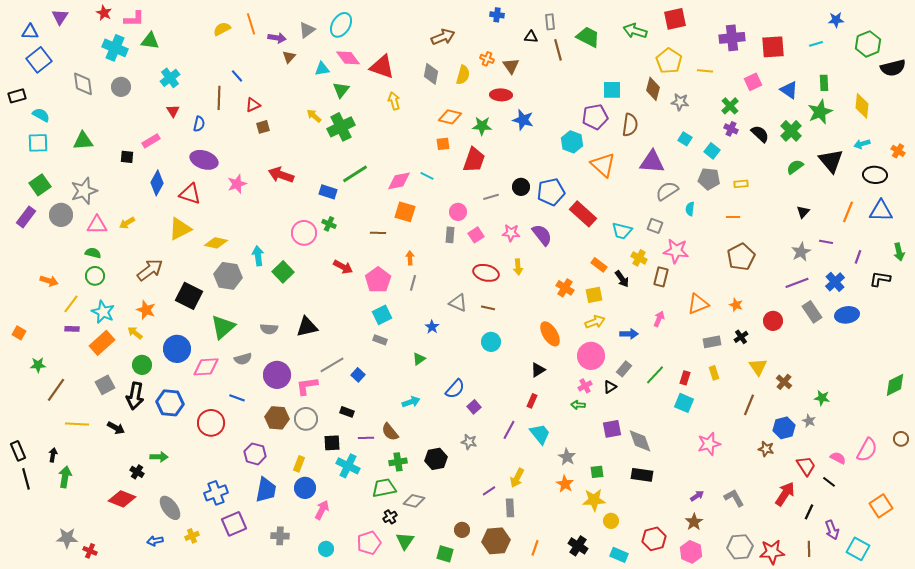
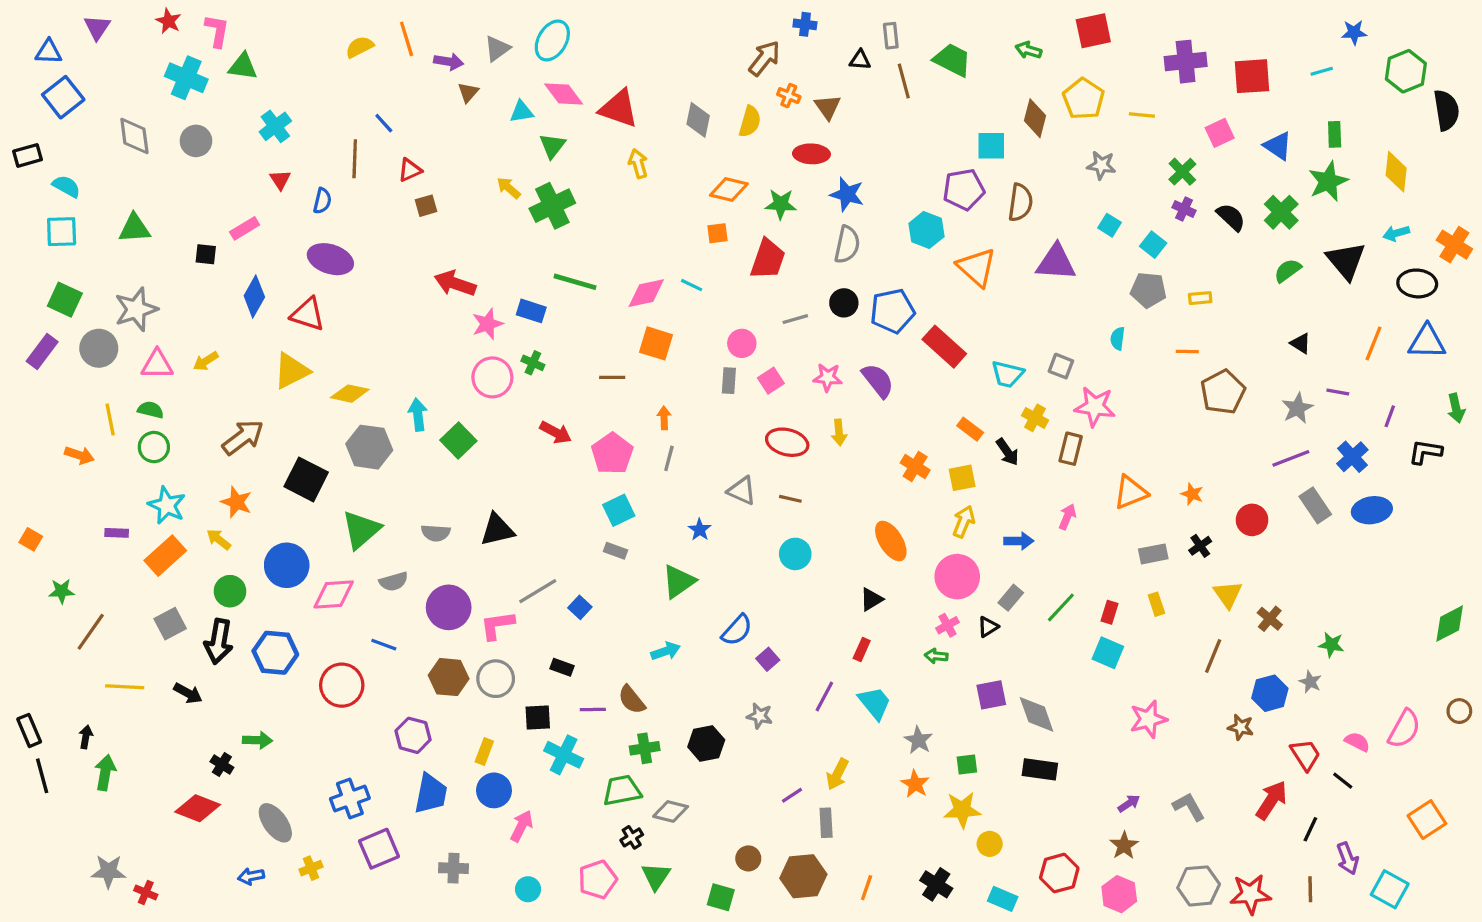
pink L-shape: (134, 19) -> (217, 31), turned -80
green arrow: (635, 31) -> (1028, 50), size x0.7
brown arrow: (443, 37) -> (764, 58), moved, turned -30
black semicircle: (893, 68) -> (1446, 110), turned -85
brown diamond: (653, 89) -> (1035, 118), moved
orange cross: (898, 151) -> (1454, 245), size x1.5
green line: (355, 174) -> (575, 282), turned 48
pink star: (237, 184) -> (488, 324), moved
green square: (40, 185) -> (65, 300), turned -30
gray semicircle: (667, 191) -> (847, 245), moved, turned 135
black triangle: (803, 212) -> (1301, 343), turned -40
brown pentagon: (741, 257) -> (1223, 392), moved
yellow line: (71, 304) -> (110, 420), moved, turned -48
yellow arrow: (595, 322) -> (964, 522), turned -48
green triangle: (419, 359) -> (679, 581), size x1.6

